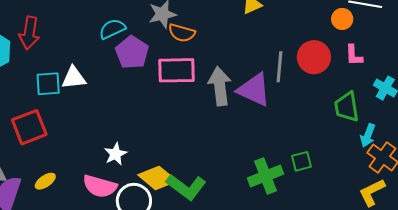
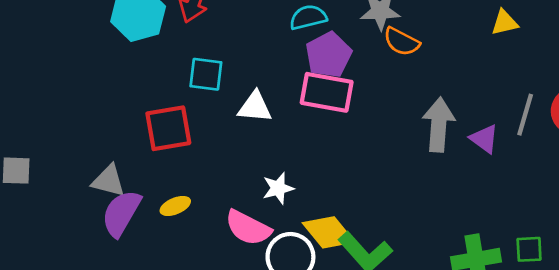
pink rectangle: (176, 70) -> (327, 92), moved
white triangle: (74, 78) -> (255, 107), moved
purple triangle: (254, 90) -> (484, 139), size x0.6

